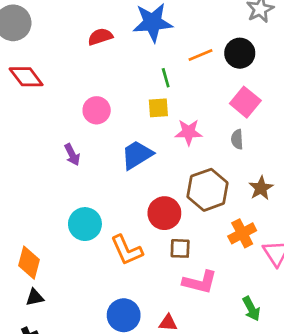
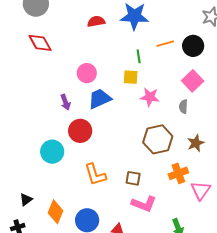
blue trapezoid: (137, 155) -> (100, 99), moved
red circle: (164, 213) -> (80, 131), moved
cyan circle: (85, 224) -> (52, 152), moved
orange diamond: (29, 263) -> (55, 212), moved
black triangle: (35, 297) -> (26, 199), turned -32

